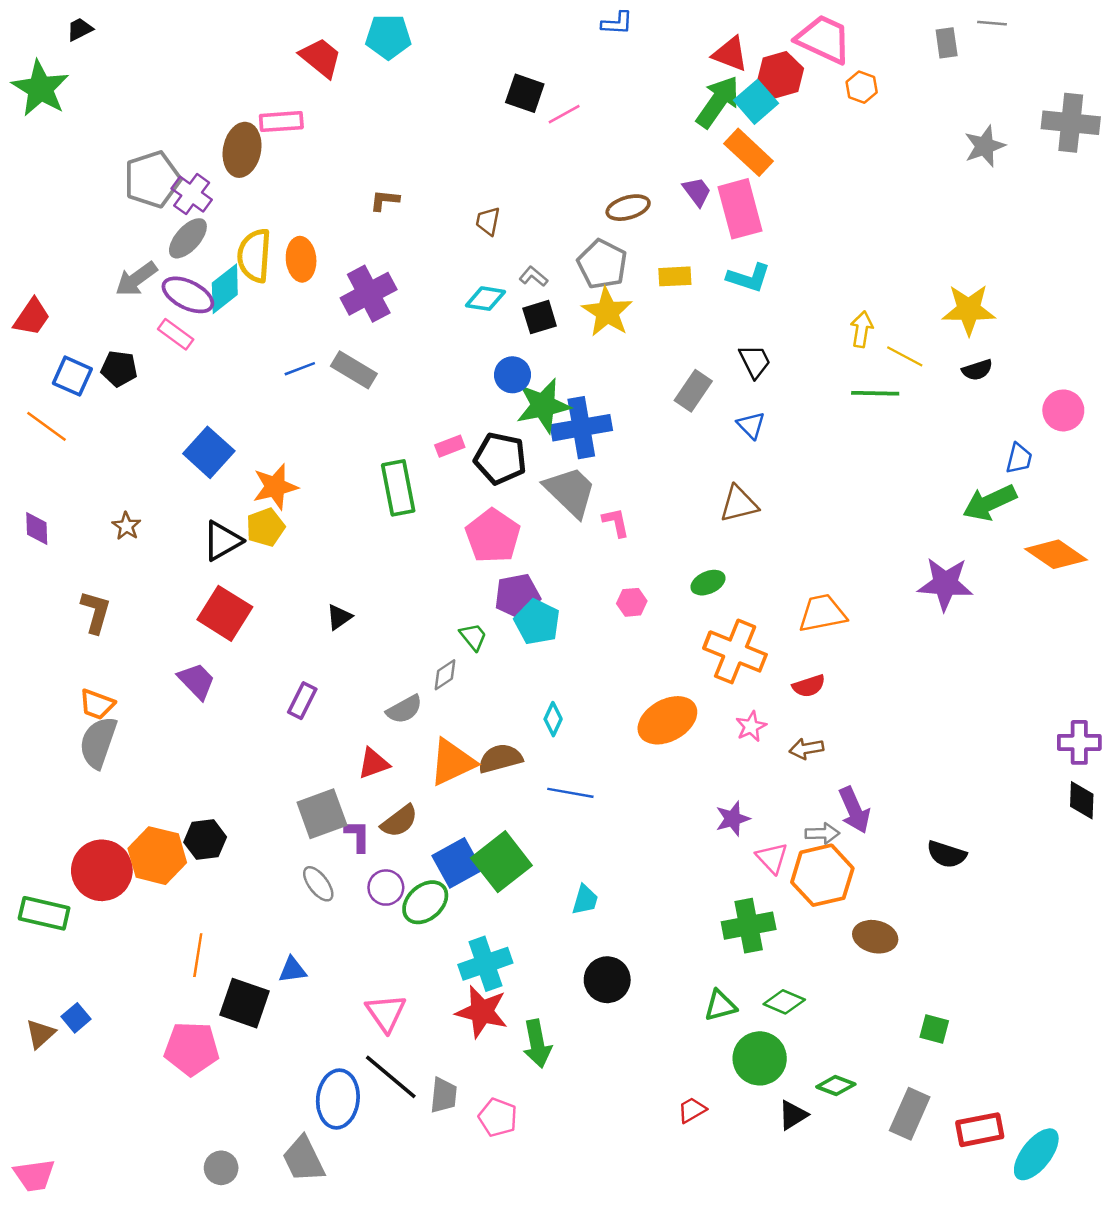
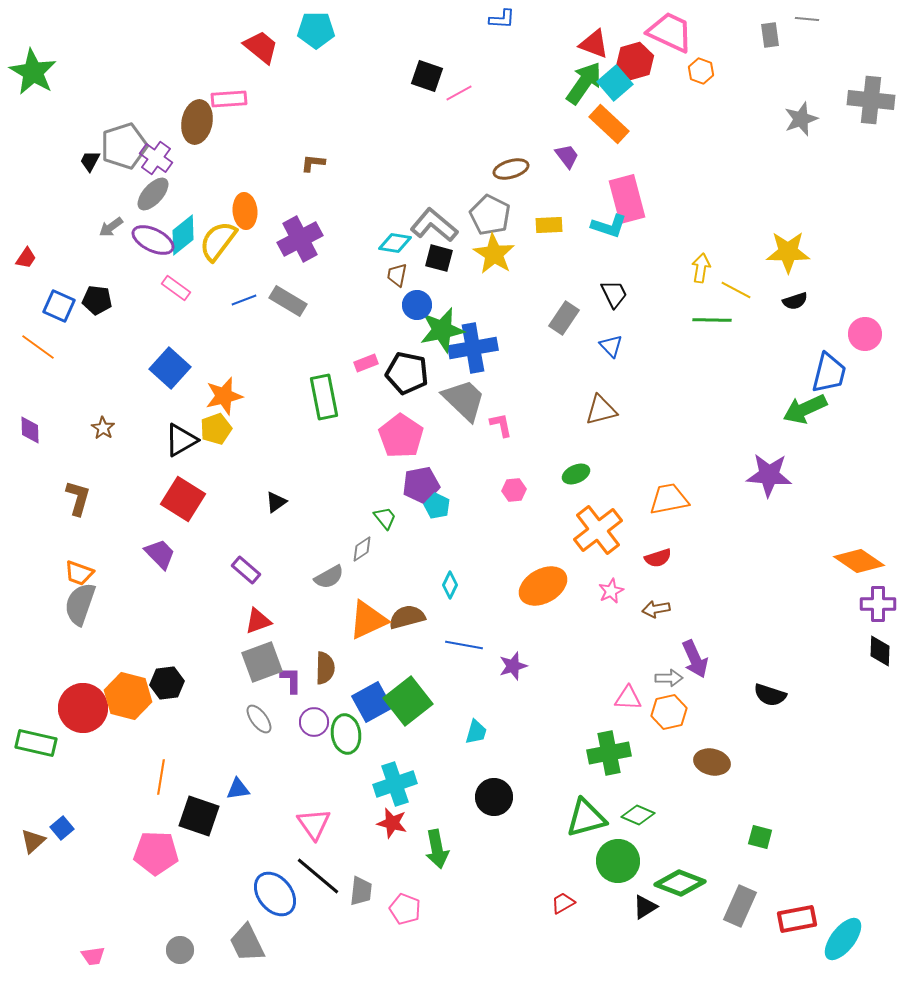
black trapezoid: (80, 29) -> (90, 161), moved, turned -35
pink rectangle: (740, 209) -> (627, 199), moved
brown trapezoid: (488, 221) -> (397, 275), moved
yellow semicircle: (254, 256) -> (218, 241), moved, turned 33
gray L-shape: (533, 276) -> (434, 225), size x2.0
gray arrow: (136, 279) -> (111, 227), size x0.7
red trapezoid: (32, 317) -> (26, 258), size x0.7
black square: (540, 317) -> (439, 258), turned 32
pink rectangle: (176, 334) -> (176, 288), moved
blue trapezoid: (1019, 458) -> (829, 373), size x1.6
orange diamond: (1056, 554) -> (859, 561), moved
cyan pentagon: (537, 622) -> (437, 506), size x0.7
orange cross: (735, 651) -> (598, 530), turned 30
purple rectangle: (302, 701) -> (246, 570), turned -76
red triangle: (374, 763) -> (258, 621), moved
purple star: (733, 819) -> (513, 666), moved
brown semicircle: (399, 821) -> (325, 668), turned -52
pink triangle: (772, 858) -> (628, 698), turned -44
orange hexagon: (822, 875) -> (669, 712), size x0.7
green ellipse: (425, 902) -> (346, 734), turned -57
green triangle: (720, 1006) -> (586, 818), size x1.5
red star: (482, 1012) -> (392, 823), size x0.7
green diamond: (836, 1085) -> (680, 883), size x1.6
blue ellipse: (338, 1099) -> (275, 894), turned -45
pink trapezoid: (34, 1175) -> (93, 956), moved, size x0.7

